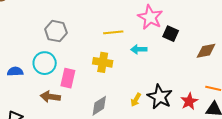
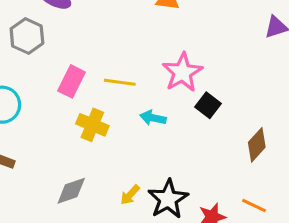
gray hexagon: (56, 31) -> (27, 36), moved
brown diamond: (206, 51) -> (257, 145), turned -50
pink rectangle: (68, 78) -> (72, 81), moved

